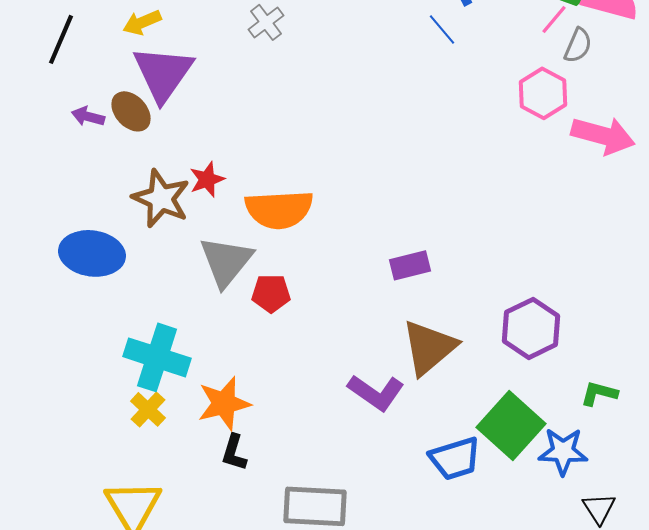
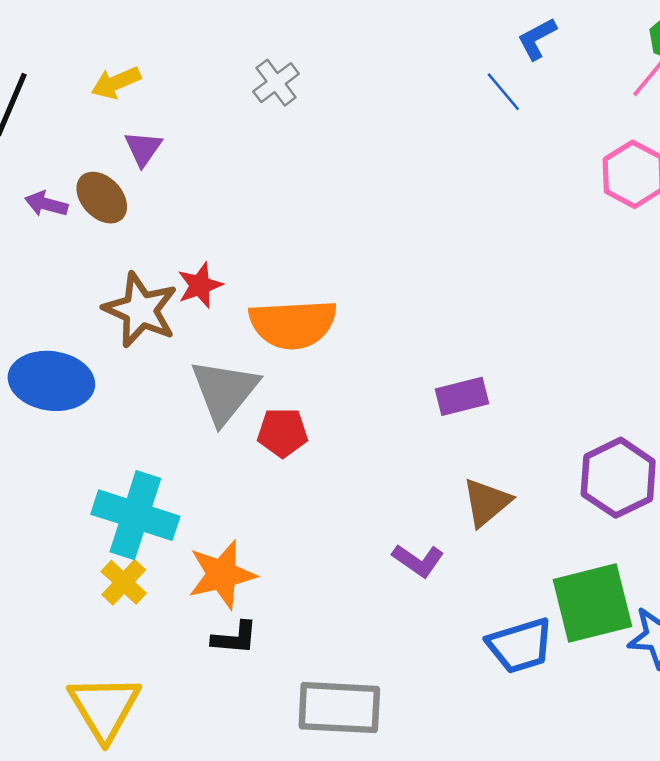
purple triangle: (163, 73) -> (143, 148), size x0.5
brown triangle: (429, 347) -> (487, 502), size x0.7
purple L-shape: (376, 392) -> (418, 560), size x0.7
green square: (511, 425) -> (592, 603), turned 34
black L-shape: (234, 452) -> (235, 638), turned -102

